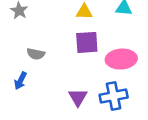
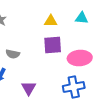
purple triangle: (78, 97) -> (29, 88), moved

